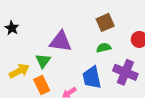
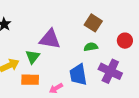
brown square: (105, 22) -> (93, 23), turned -36
orange rectangle: (42, 85) -> (30, 80), turned -66

